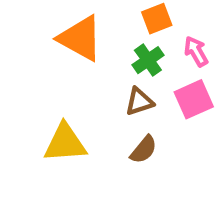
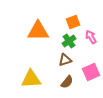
orange triangle: (80, 38) -> (38, 31), turned -30
pink square: (194, 99) -> (91, 72), moved

